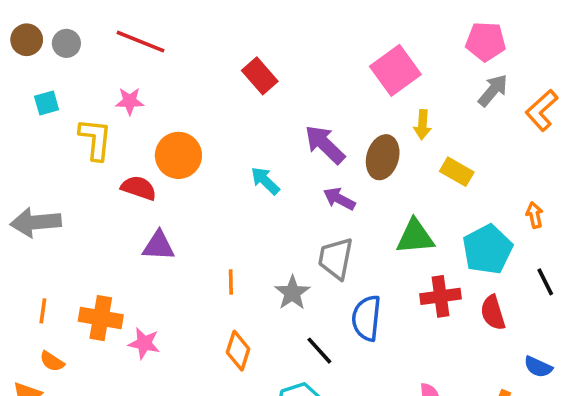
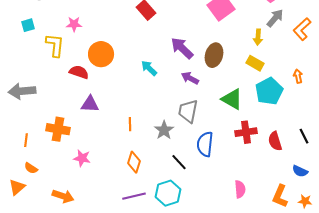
yellow arrow: (422, 125) -> (258, 37), moved
orange arrow: (534, 215) -> (298, 76), moved
green triangle: (415, 237) -> (232, 99), turned 35
cyan pentagon: (487, 249) -> (269, 91), moved
black line: (545, 282) -> (304, 136), moved
orange cross: (101, 318) -> (58, 129), moved

